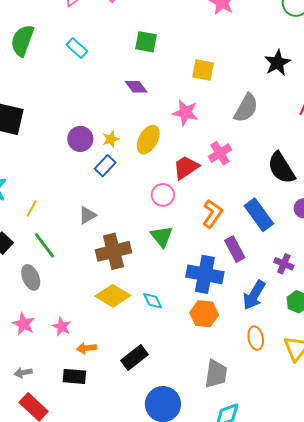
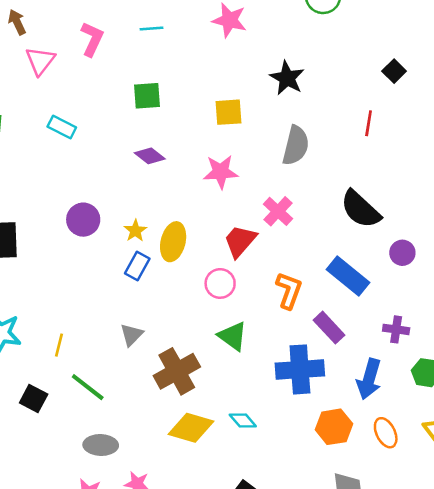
black star: (277, 63) -> (287, 78), moved
purple circle: (80, 139) -> (83, 220), moved
yellow ellipse: (148, 140) -> (173, 242), moved
gray ellipse: (31, 277) -> (101, 445), moved, turned -50
orange hexagon: (204, 314) -> (334, 427), moved

